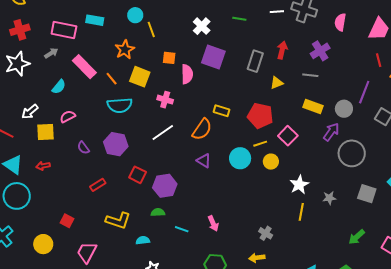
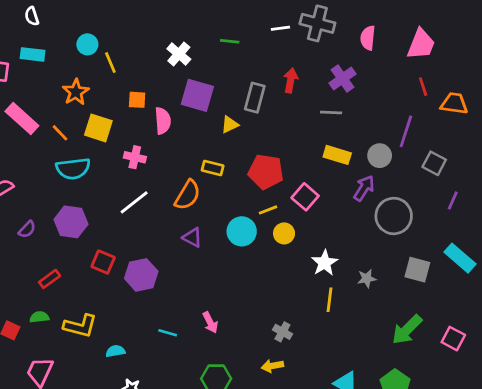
yellow triangle: (277, 83) -> (230, 125), moved
purple semicircle: (83, 148) -> (27, 229), turned -96
green semicircle: (158, 212) -> (39, 317), moved
green arrow: (357, 237) -> (407, 330), size x1.4

